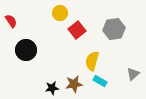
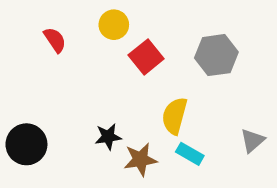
red semicircle: (11, 21) -> (55, 40), moved
black circle: (26, 50) -> (26, 144), moved
black star: (52, 88) -> (108, 137), moved

